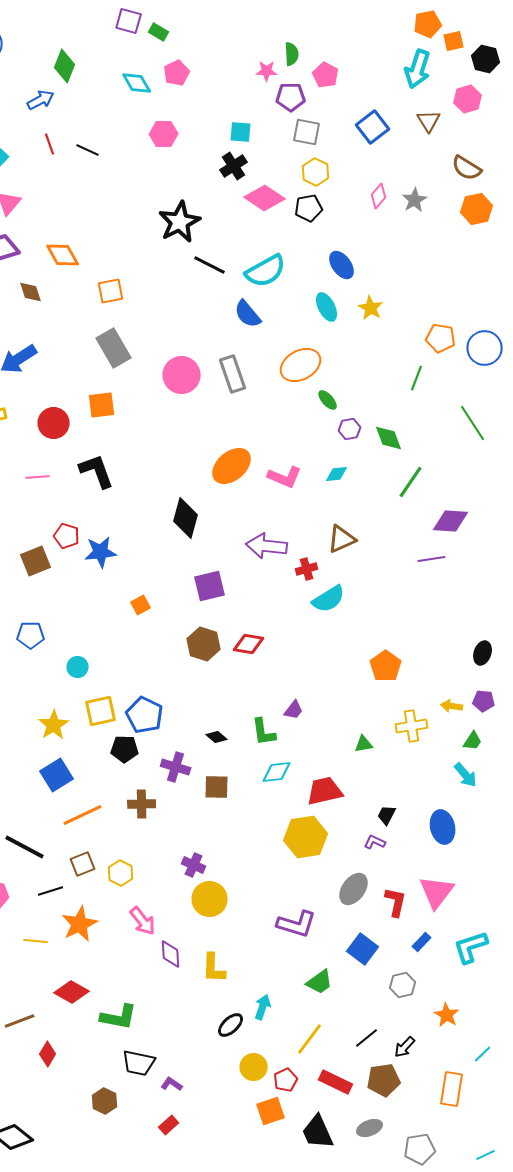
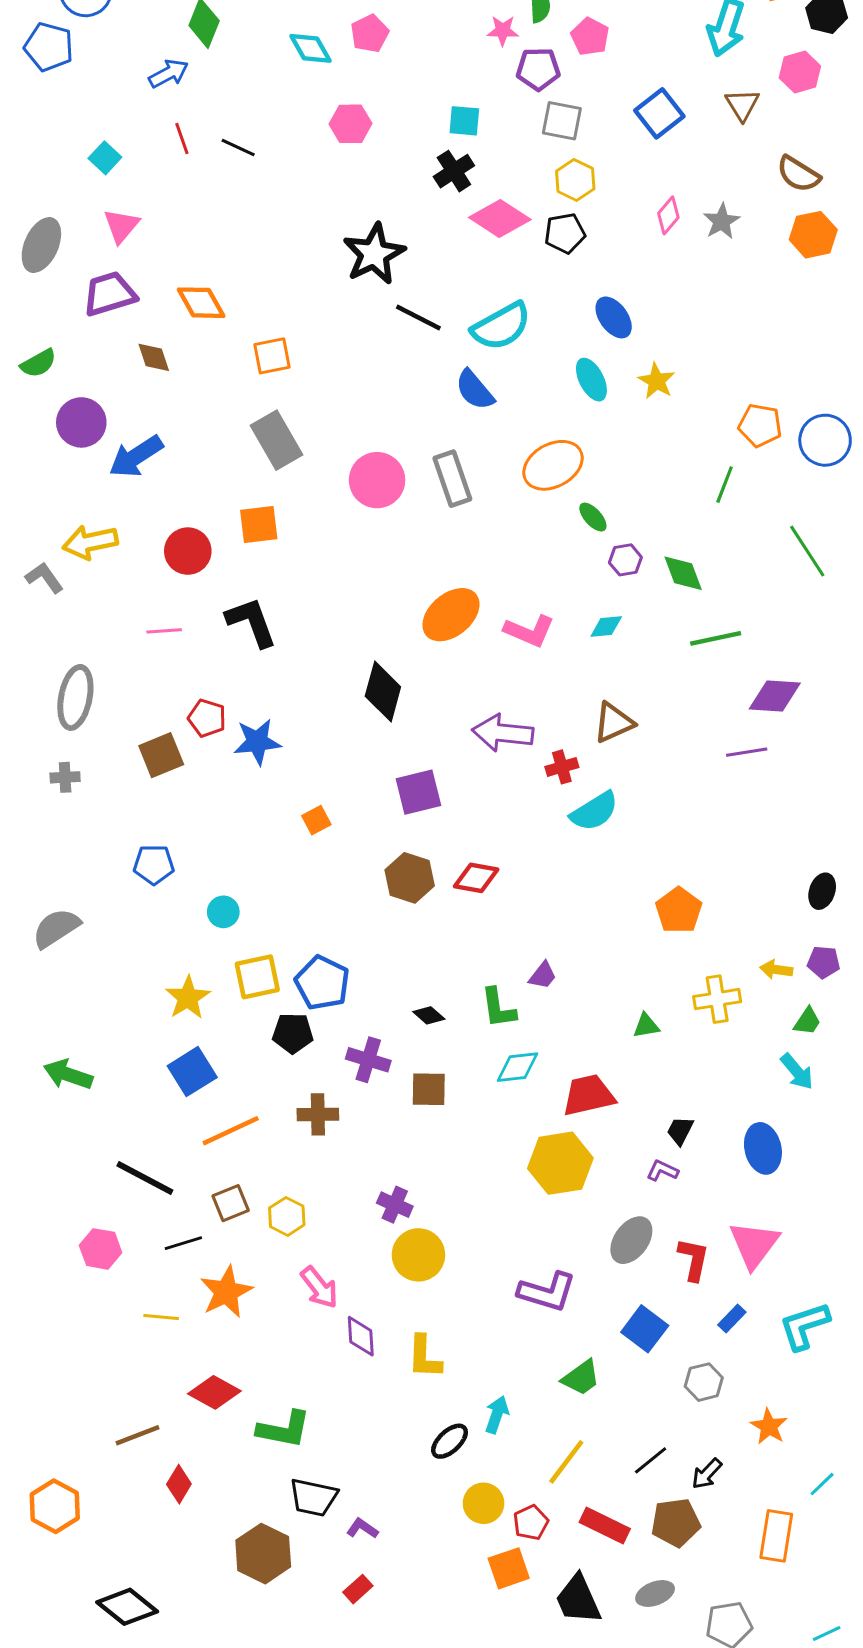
green line: (411, 482) -> (716, 638), turned 44
brown hexagon: (105, 1101) -> (263, 1554), size x1.5

